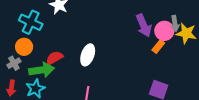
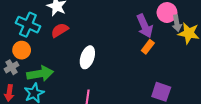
pink circle: (164, 31) -> (167, 13), moved
orange rectangle: (158, 46) -> (148, 47), moved
red semicircle: (54, 58) -> (60, 30), moved

